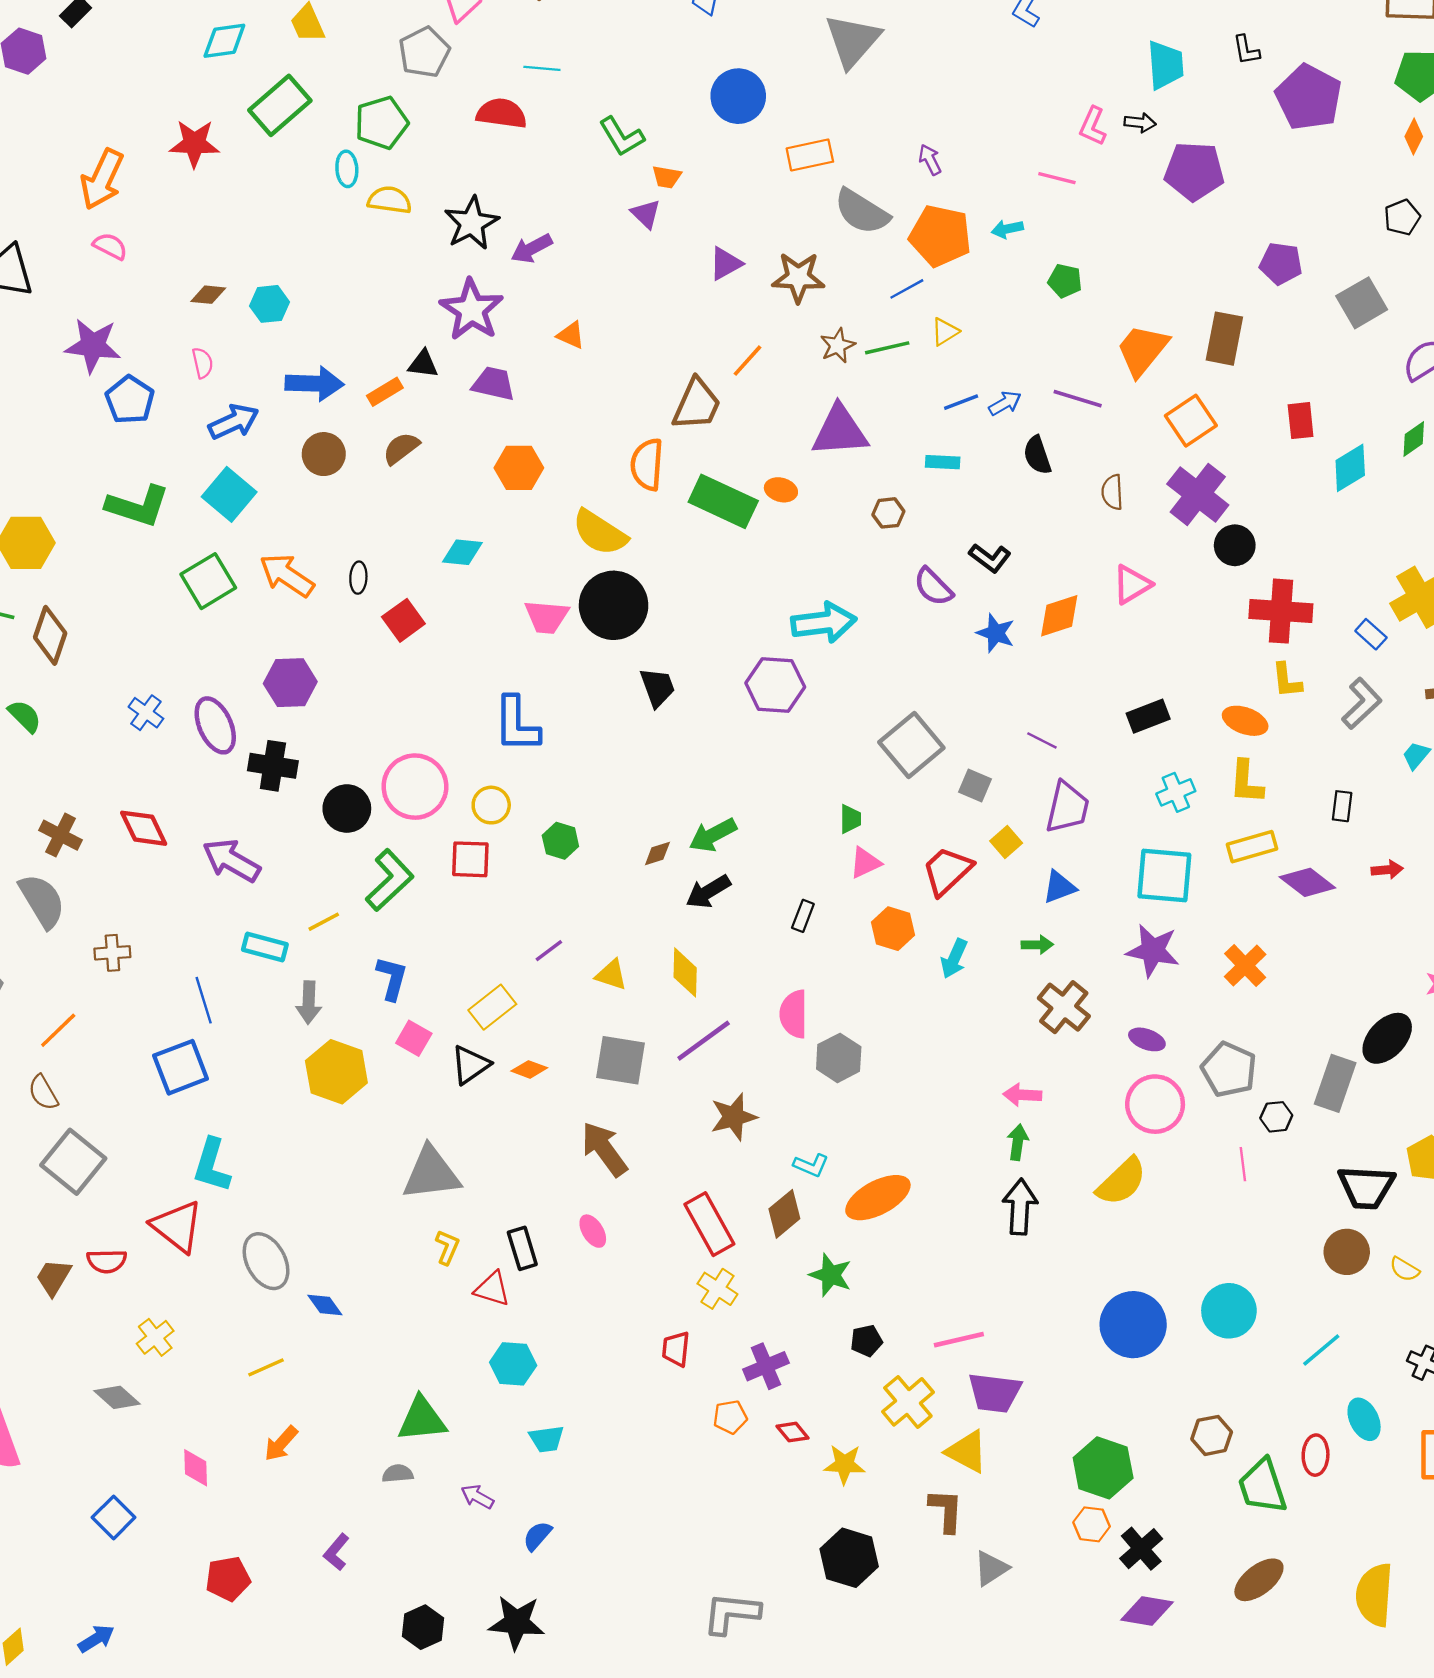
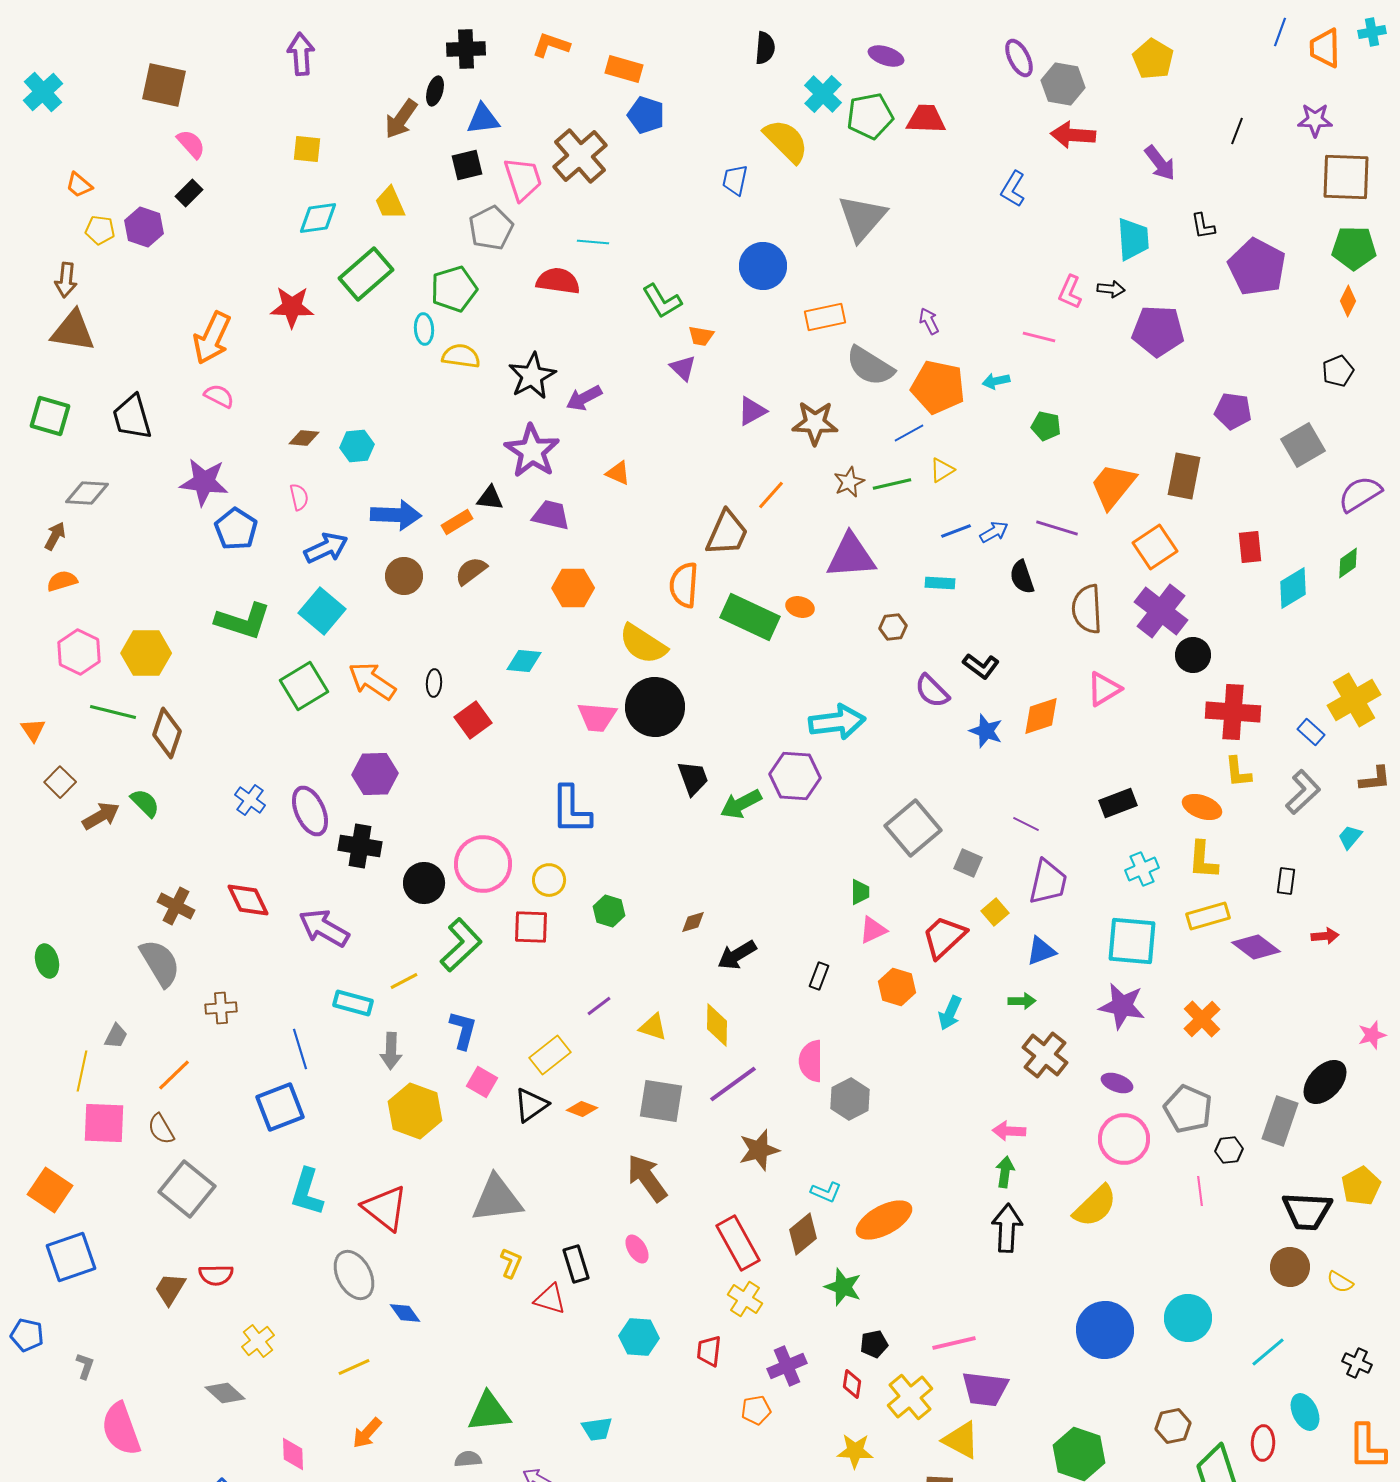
brown semicircle: (1112, 492) -> (1087, 609), size x1.6
green arrow: (713, 835) -> (741, 804), moved
red triangle: (177, 1226) -> (385, 1208), moved
cyan hexagon: (513, 1364) -> (639, 1337), moved
red diamond: (793, 1432) -> (852, 1384), moved, turned 48

